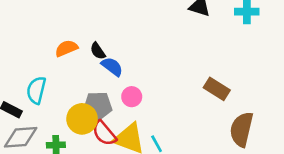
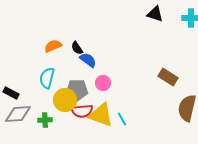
cyan semicircle: (36, 90) -> (47, 78), moved
red semicircle: (104, 133) -> (82, 111), turned -55

